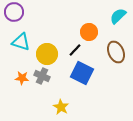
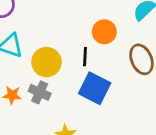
black line: (75, 50) -> (85, 57), turned -40

